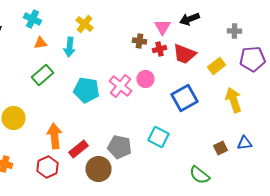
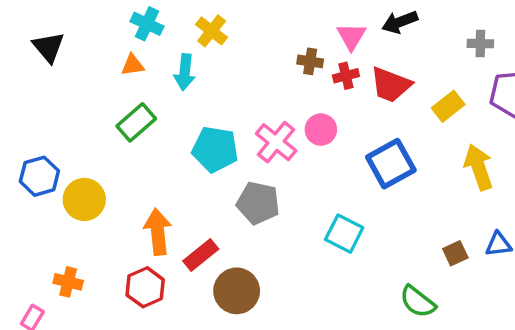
cyan cross: (32, 19) -> (147, 24), moved
gray pentagon: (120, 147) -> (258, 203), moved

